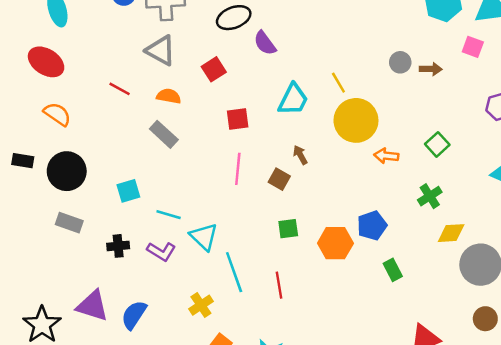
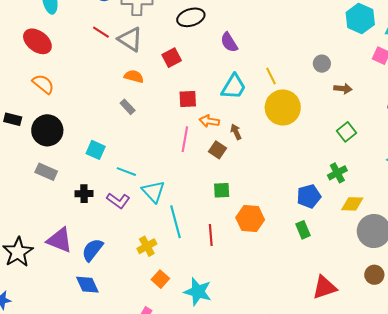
purple semicircle: (265, 43) -> (229, 42), moved
brown arrow: (431, 69) -> (343, 89), moved
red line: (120, 89) -> (101, 32), moved
gray rectangle: (164, 134) -> (128, 107), size x0.7
orange arrow: (386, 156) -> (209, 121), moved
cyan square: (128, 191) -> (96, 150), turned 36
blue pentagon: (372, 225) -> (309, 196), moved
orange hexagon: (335, 243) -> (250, 219), moved

